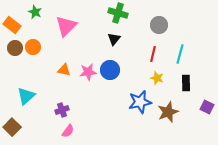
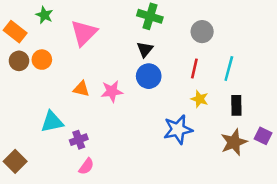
blue circle: (110, 70) -> (149, 76), moved
cyan triangle: (26, 96) -> (52, 122), moved, turned 30
brown star: (168, 112) -> (234, 142), moved

